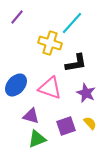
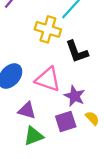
black L-shape: (76, 63) -> (77, 52), turned 80
purple star: (86, 93) -> (75, 96), moved

